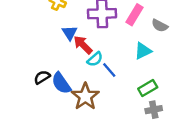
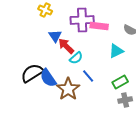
pink rectangle: (135, 15) -> (99, 26), moved, turned 66
blue line: (109, 70) -> (88, 76), moved
black semicircle: (42, 77) -> (32, 73), size x1.6

